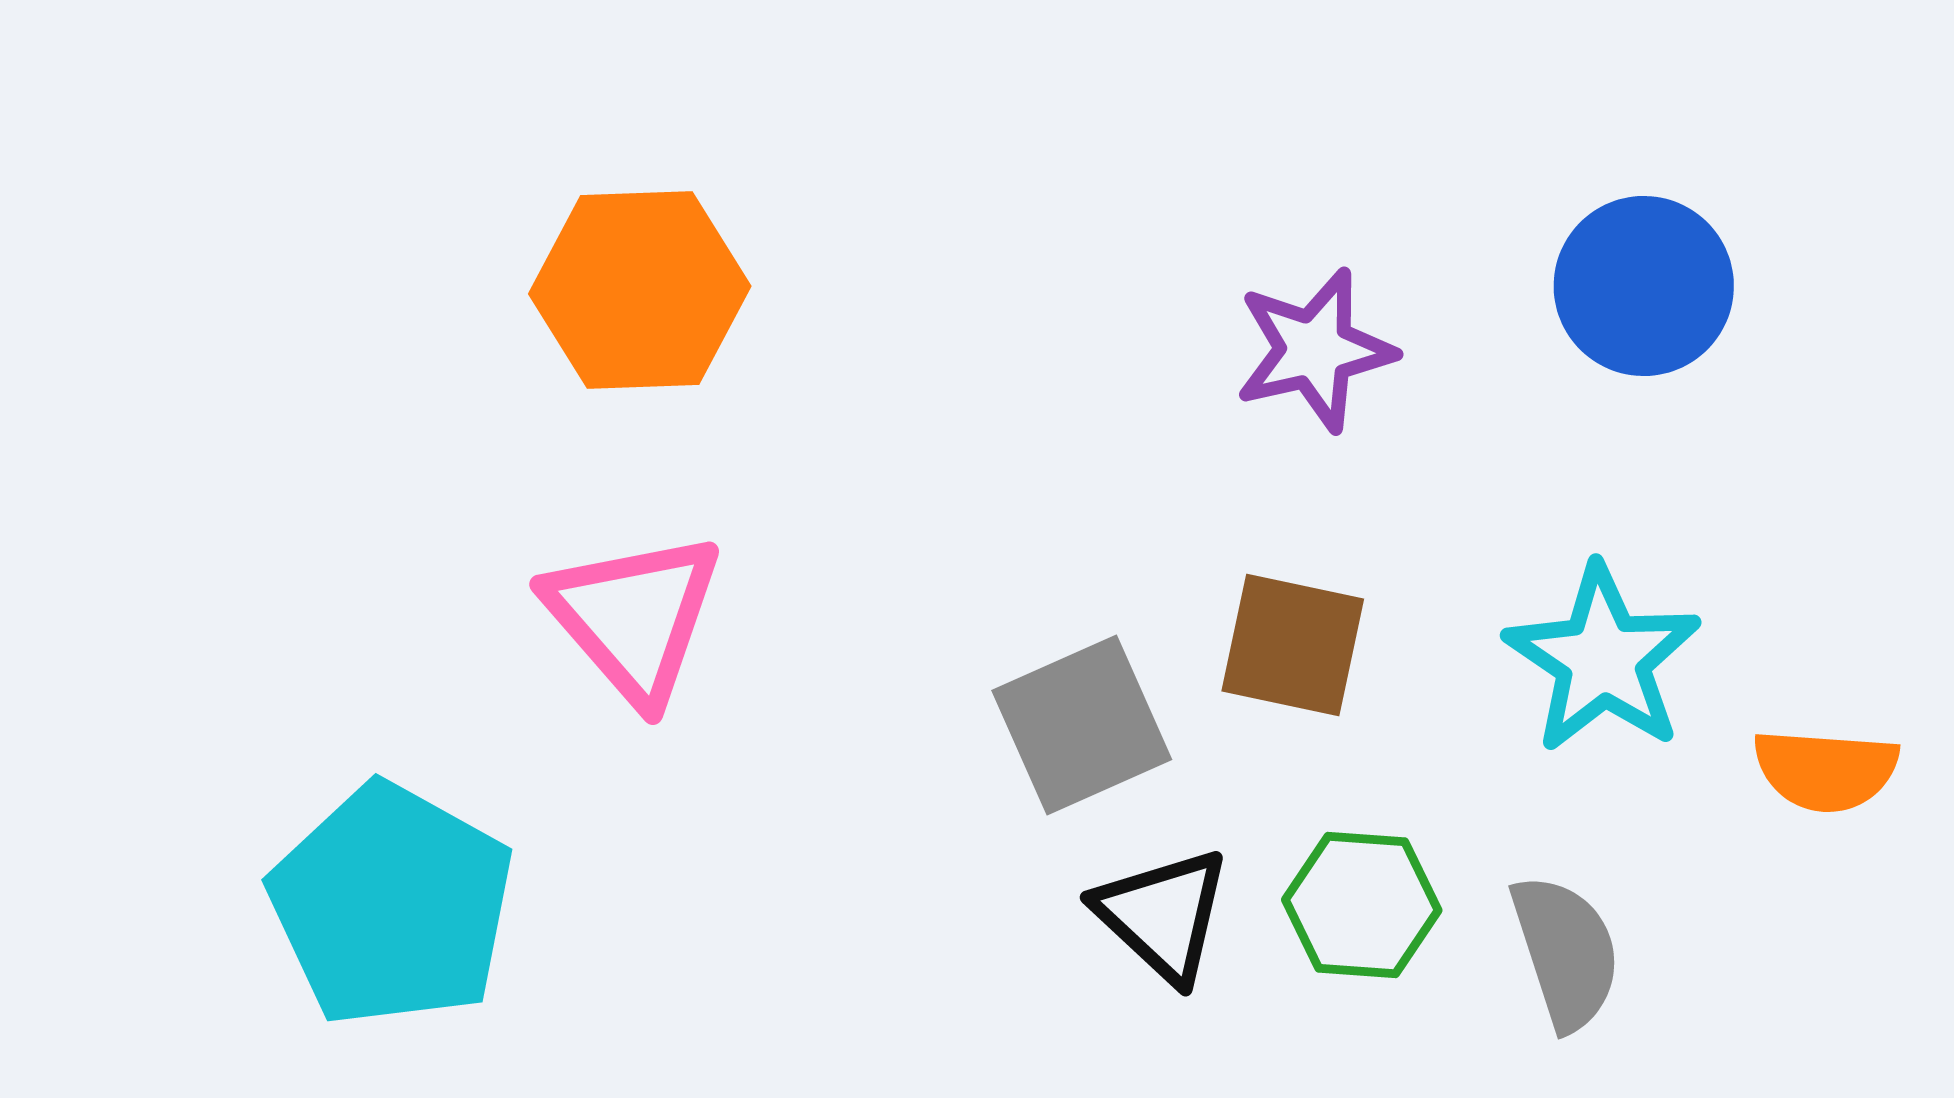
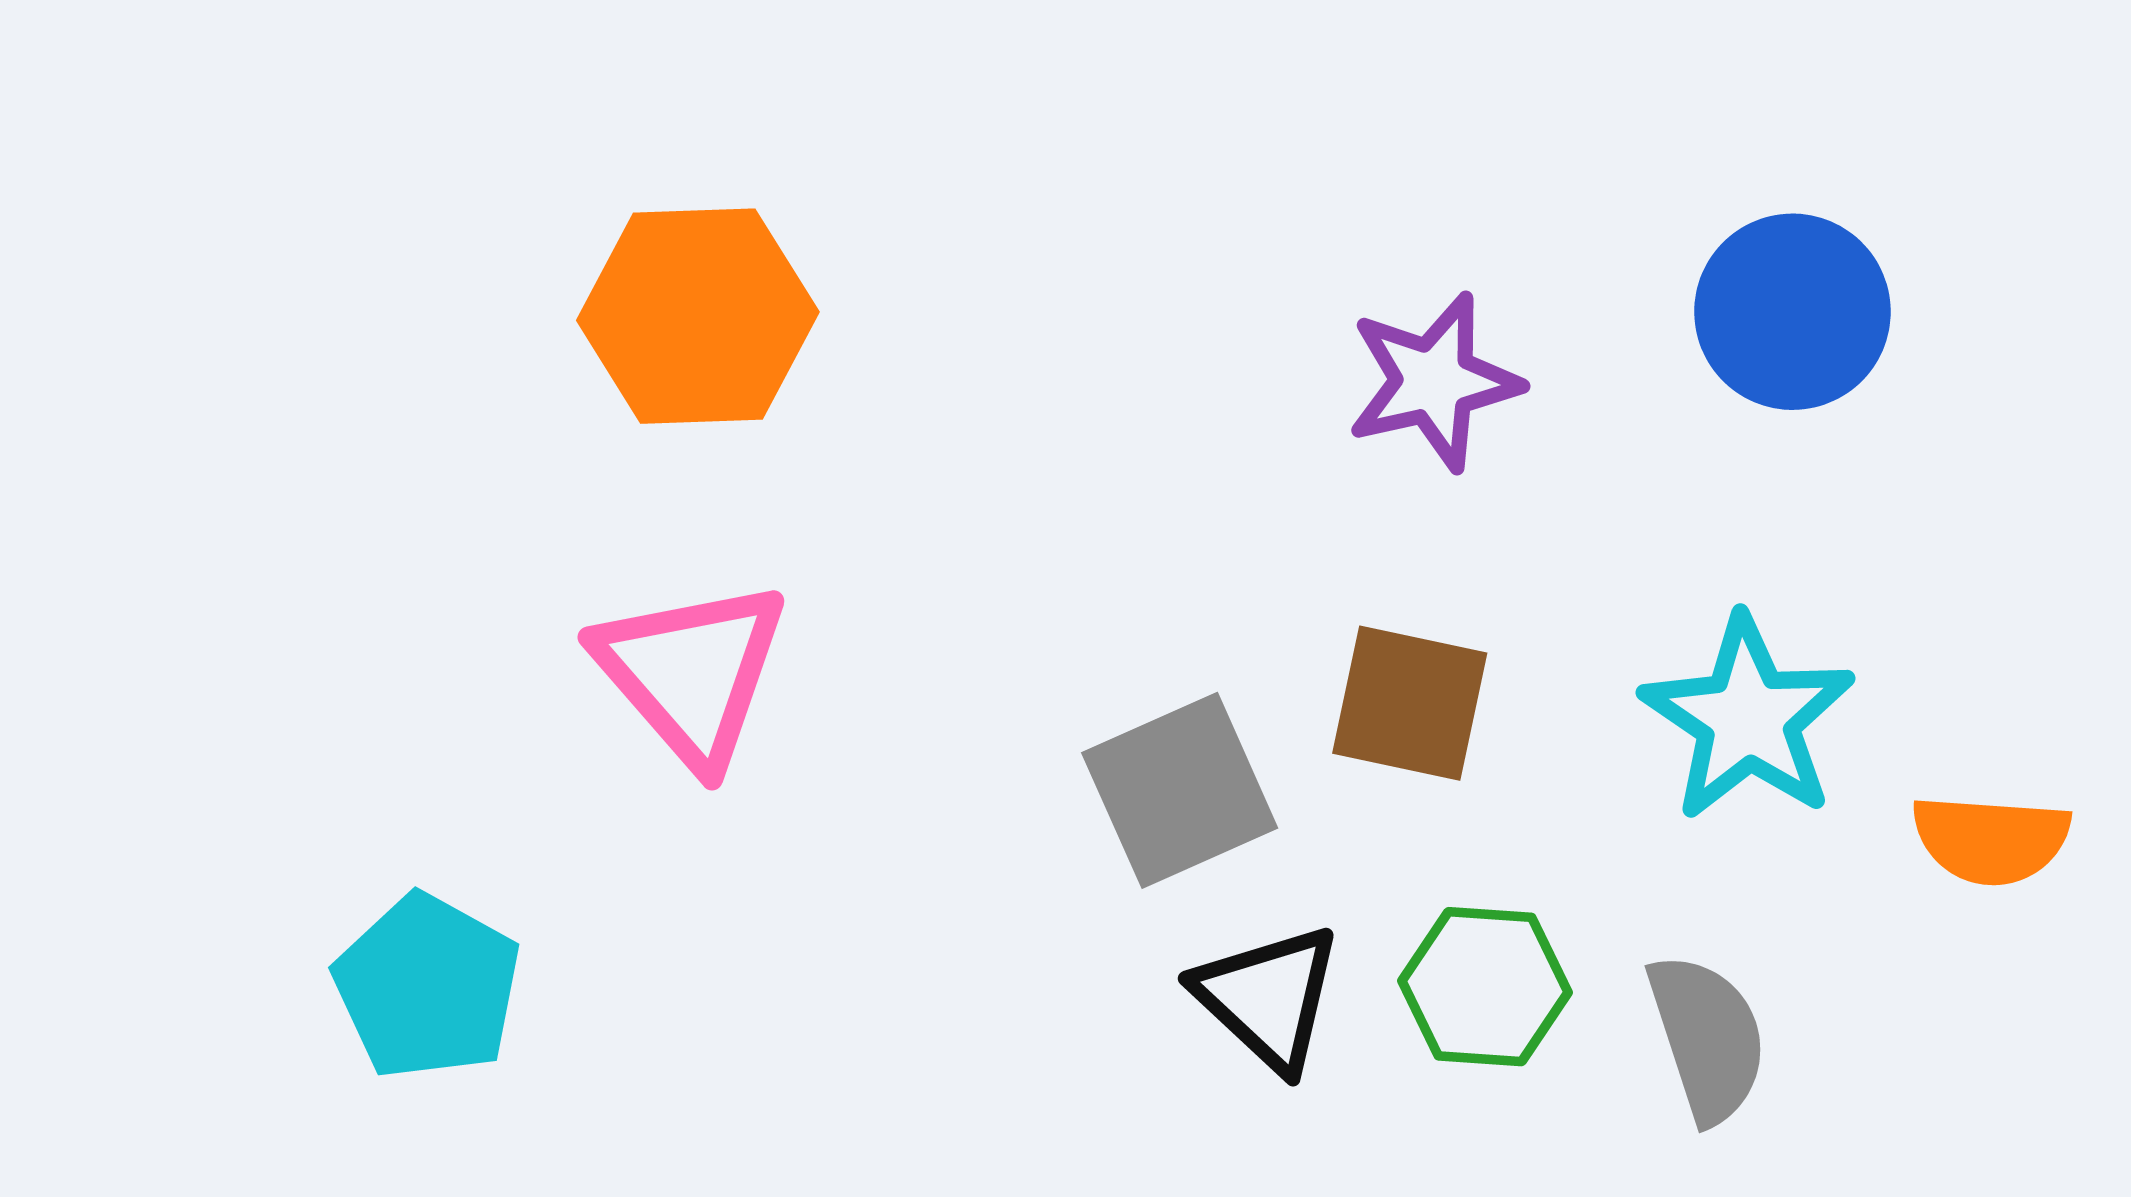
cyan pentagon: (392, 905) -> (427, 987), size x0.7

